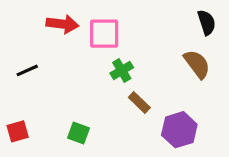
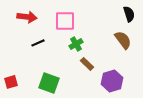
red arrow: (62, 24) -> (27, 17), moved
black line: (27, 70) -> (38, 43), moved
green square: (78, 133) -> (49, 83), size x1.5

